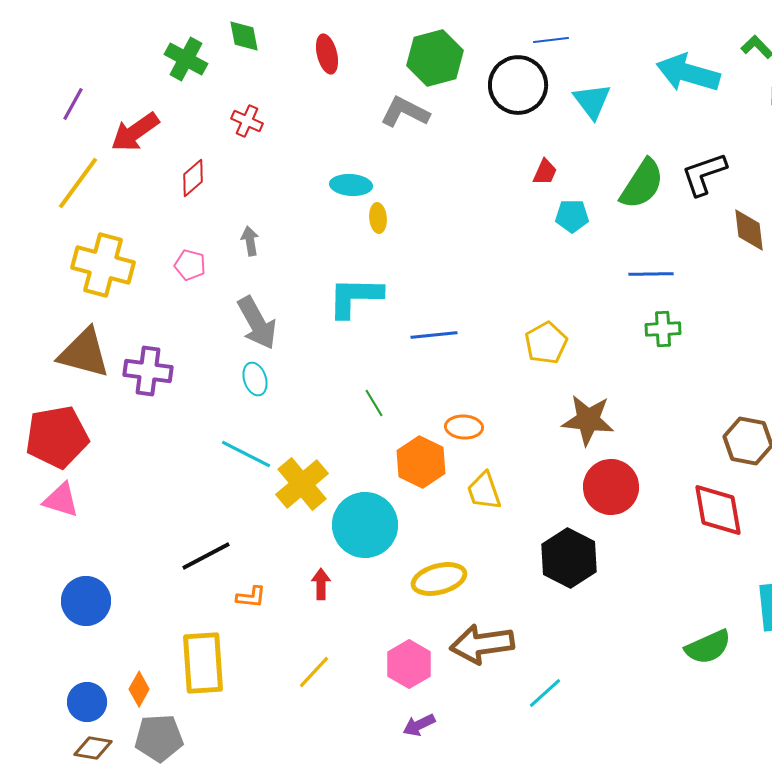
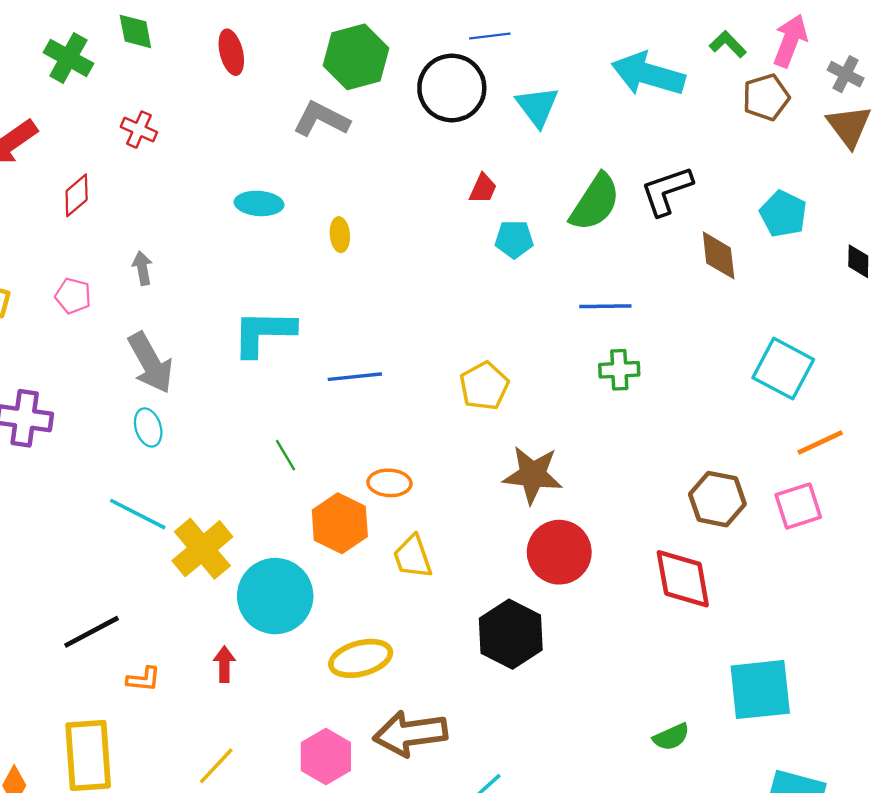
yellow ellipse: (378, 218) -> (340, 235), moved
green semicircle: (708, 647) -> (671, 737), size x0.7

